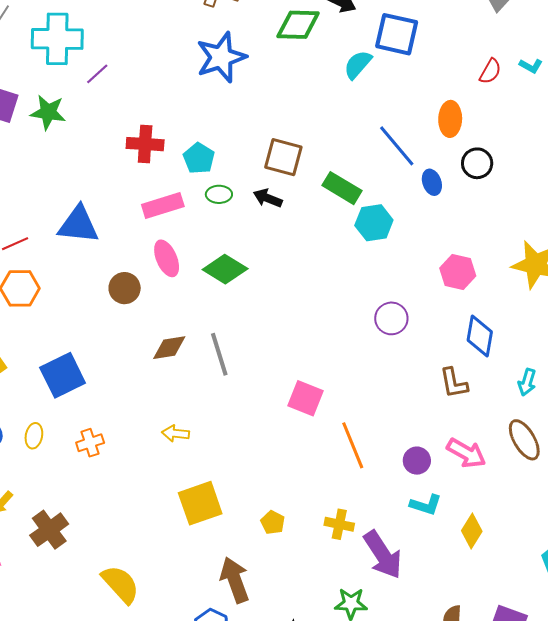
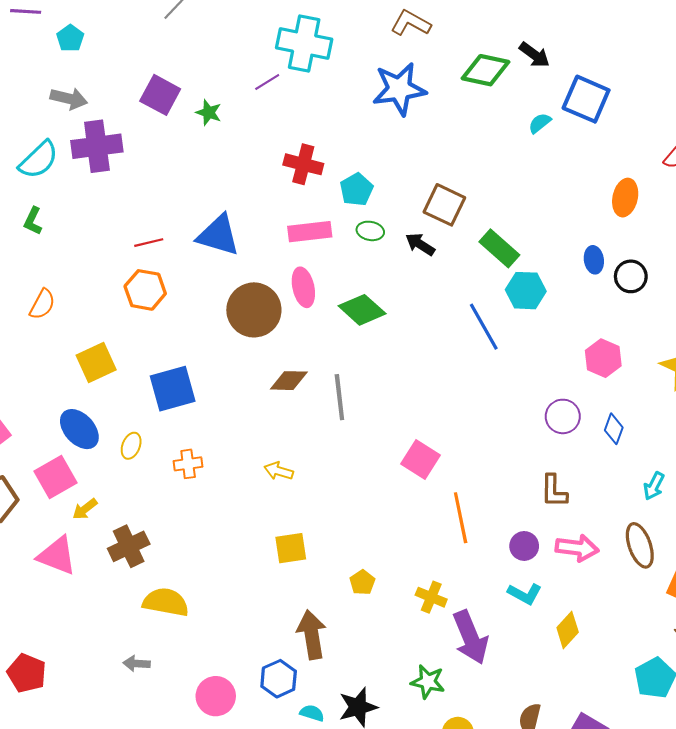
cyan cross: (57, 39) -> (304, 43), moved
cyan semicircle: (358, 65) -> (540, 123), size x0.7
green star: (48, 112) -> (209, 112), size x0.7
blue line: (397, 146) -> (484, 327), moved
black circle: (477, 163) -> (631, 276), moved
brown circle: (125, 288) -> (254, 310), size x1.6
purple circle: (391, 318) -> (563, 416), moved
blue diamond: (480, 336) -> (614, 429), size x0.7
brown L-shape: (454, 383) -> (554, 491), moved
pink arrow: (466, 453) -> (577, 548), turned -33
yellow square: (200, 503) -> (291, 548), size x0.7
yellow semicircle: (120, 584) -> (166, 602), moved, turned -48

